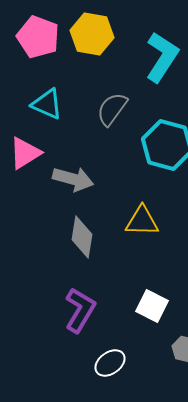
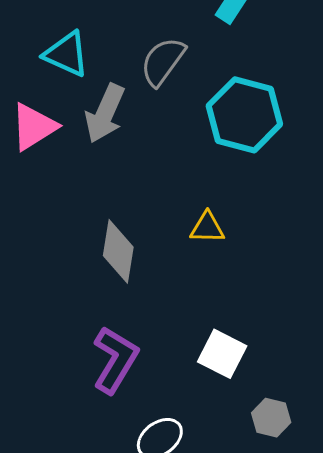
gray arrow: (73, 179) -> (105, 113), moved, turned 99
yellow triangle: (142, 221) -> (207, 228), size x0.7

